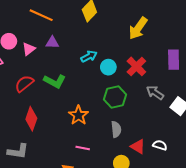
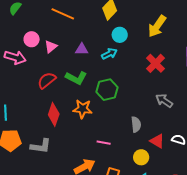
purple triangle: (52, 42) -> (82, 49), moved
cyan circle: (108, 67) -> (120, 35), moved
gray arrow: (155, 93) -> (164, 101), moved
green hexagon: (115, 97) -> (107, 90), moved
orange star: (78, 115) -> (83, 109), moved, turned -30

